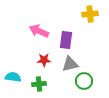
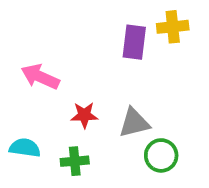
pink arrow: (39, 31) -> (40, 77), moved
purple rectangle: (66, 40) -> (134, 42), moved

